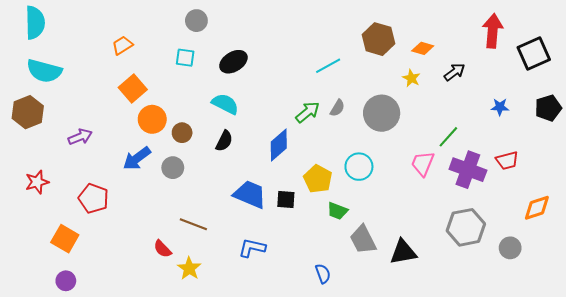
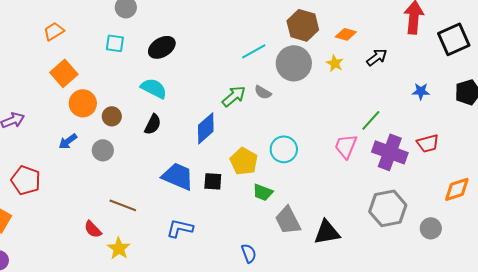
gray semicircle: (337, 108) -> (263, 92), turned 90
gray circle: (382, 113) -> (294, 63), moved
blue arrow: (137, 158) -> (68, 141), size x0.7

